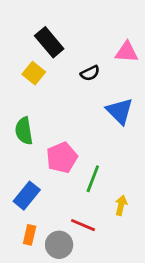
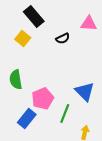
blue triangle: (120, 111) -> (85, 92), moved
blue rectangle: (27, 196) -> (27, 119), moved

